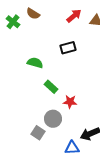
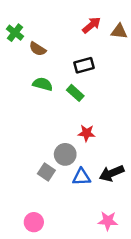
brown semicircle: (33, 14) -> (38, 49), moved
green rectangle: (51, 87) -> (75, 93), moved
blue triangle: (72, 148) -> (82, 177), moved

